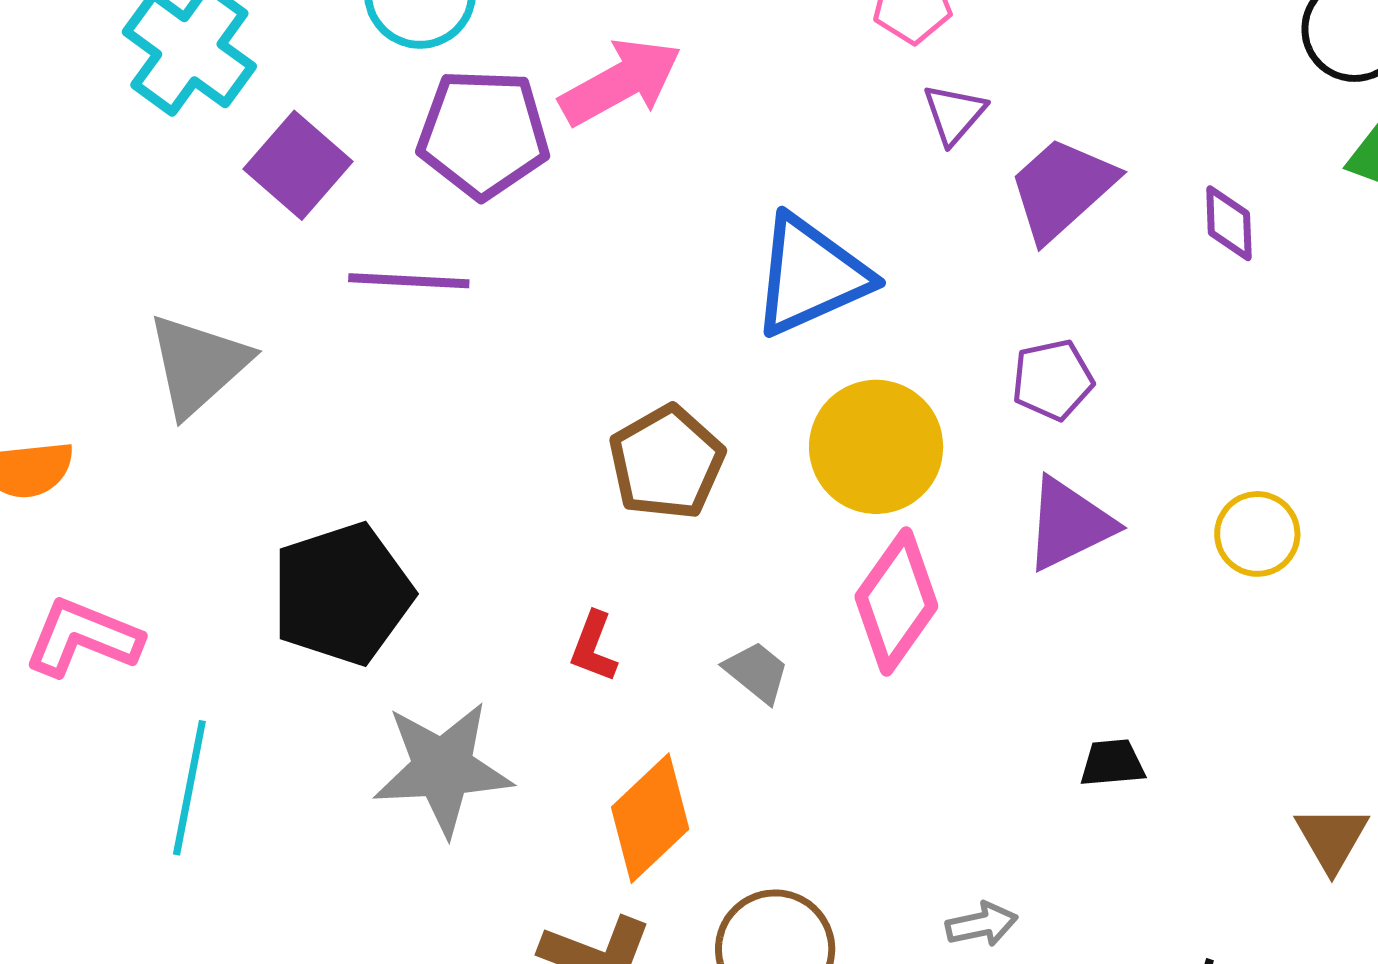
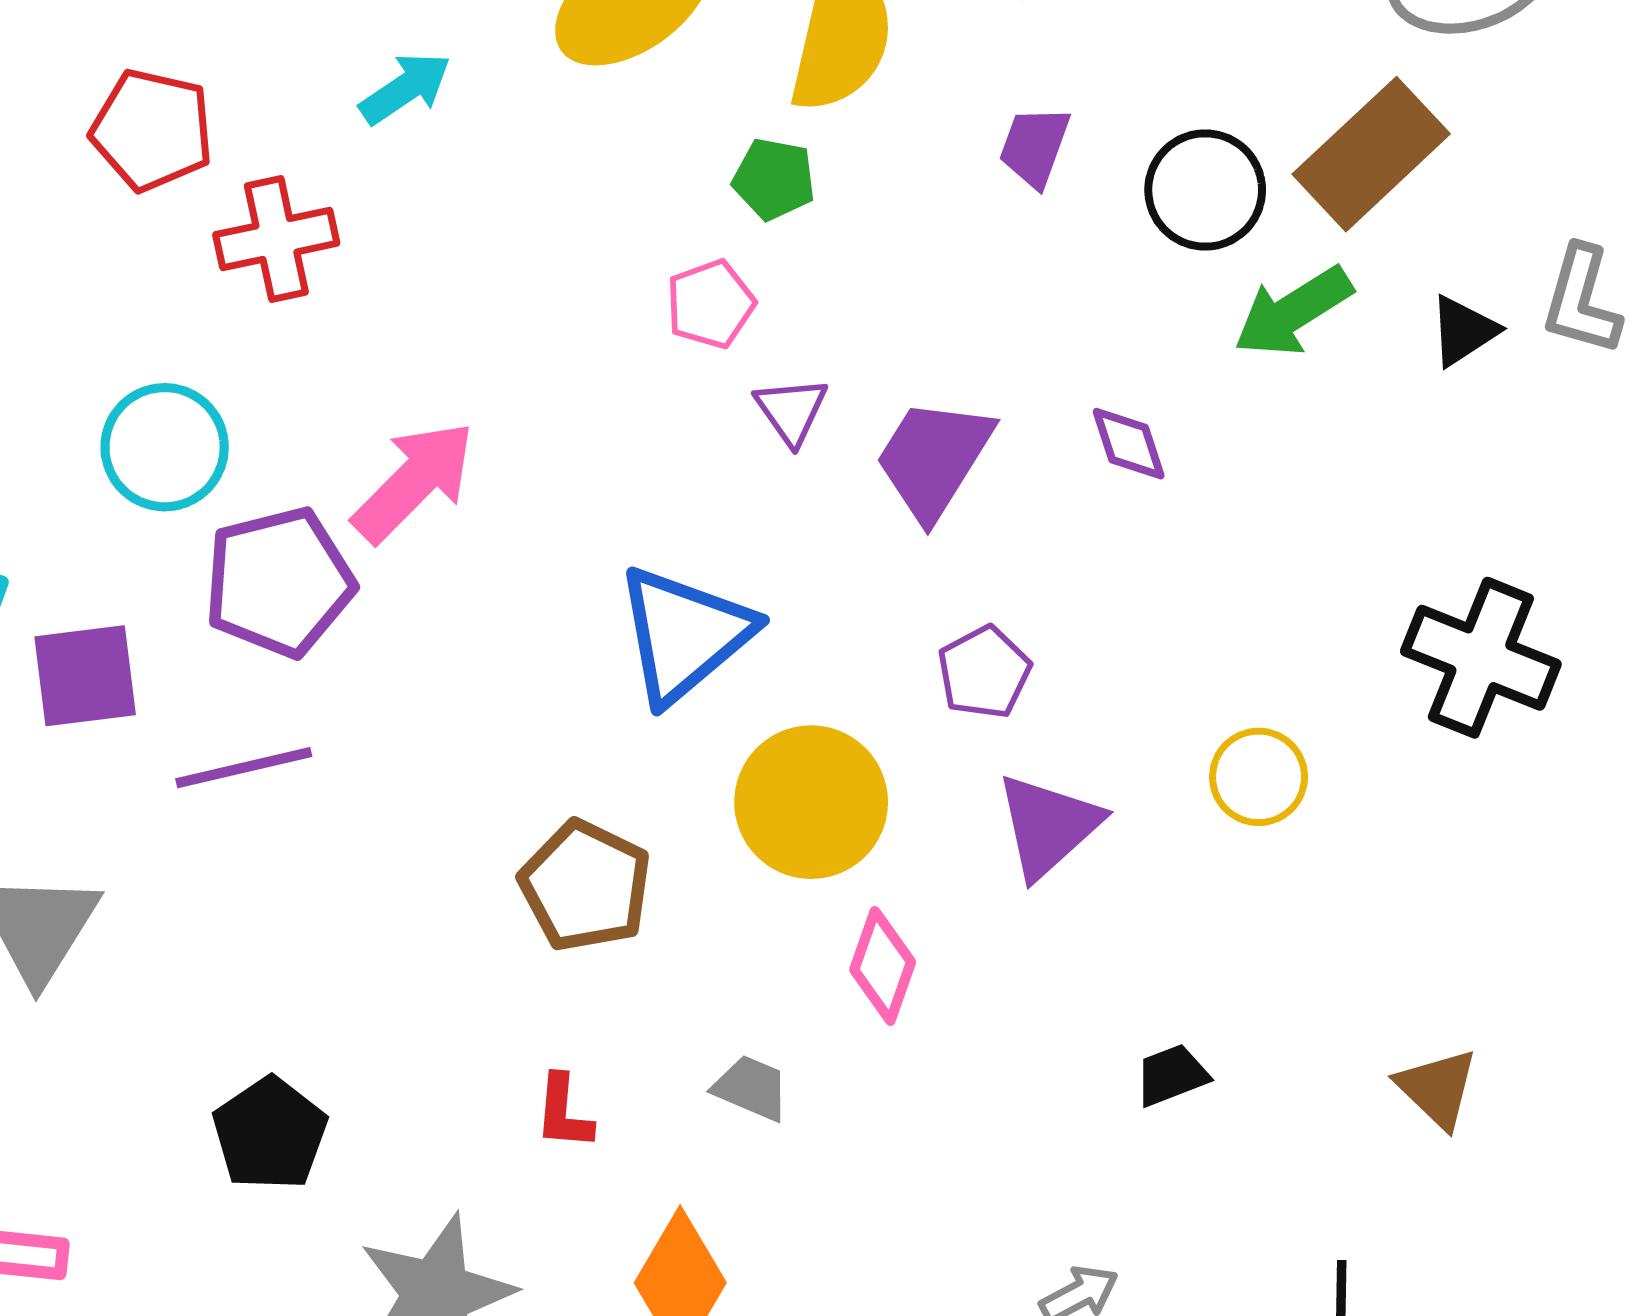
purple square: (298, 165) -> (85, 676), turned -32
black pentagon: (342, 594) -> (270, 1134), size x0.7
pink diamond: (896, 601) -> (883, 966), size x0.7

